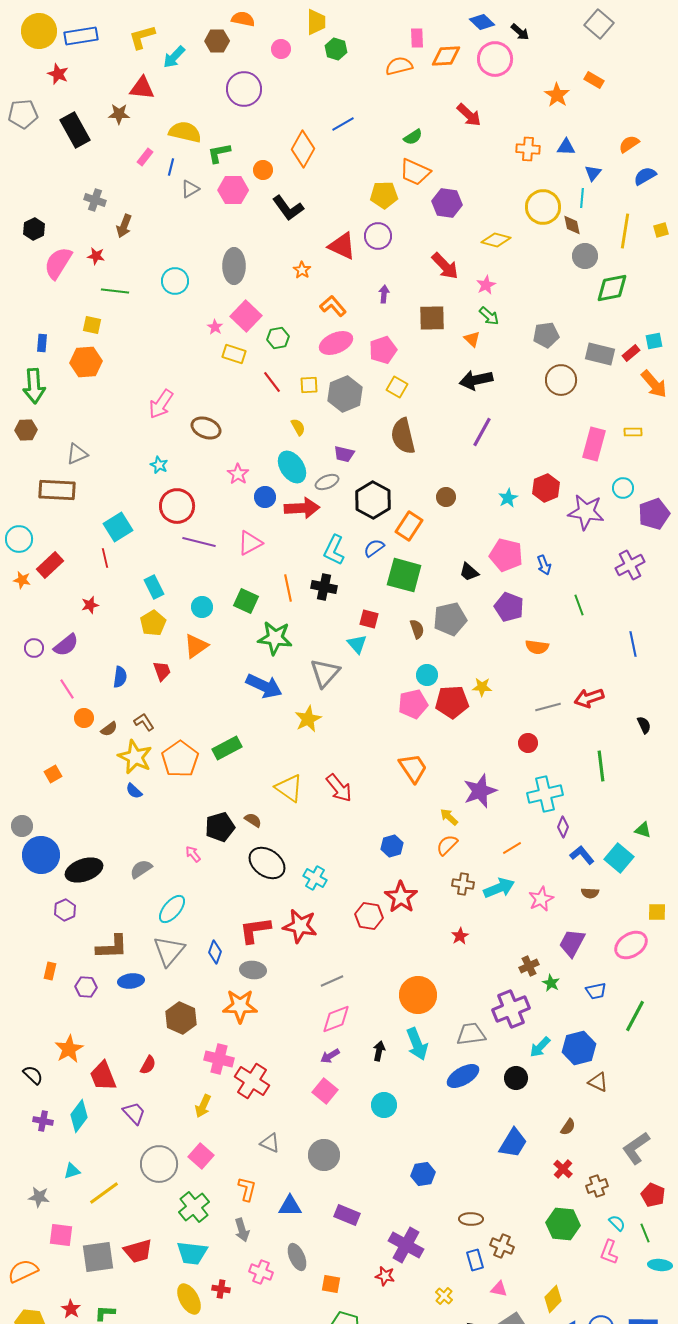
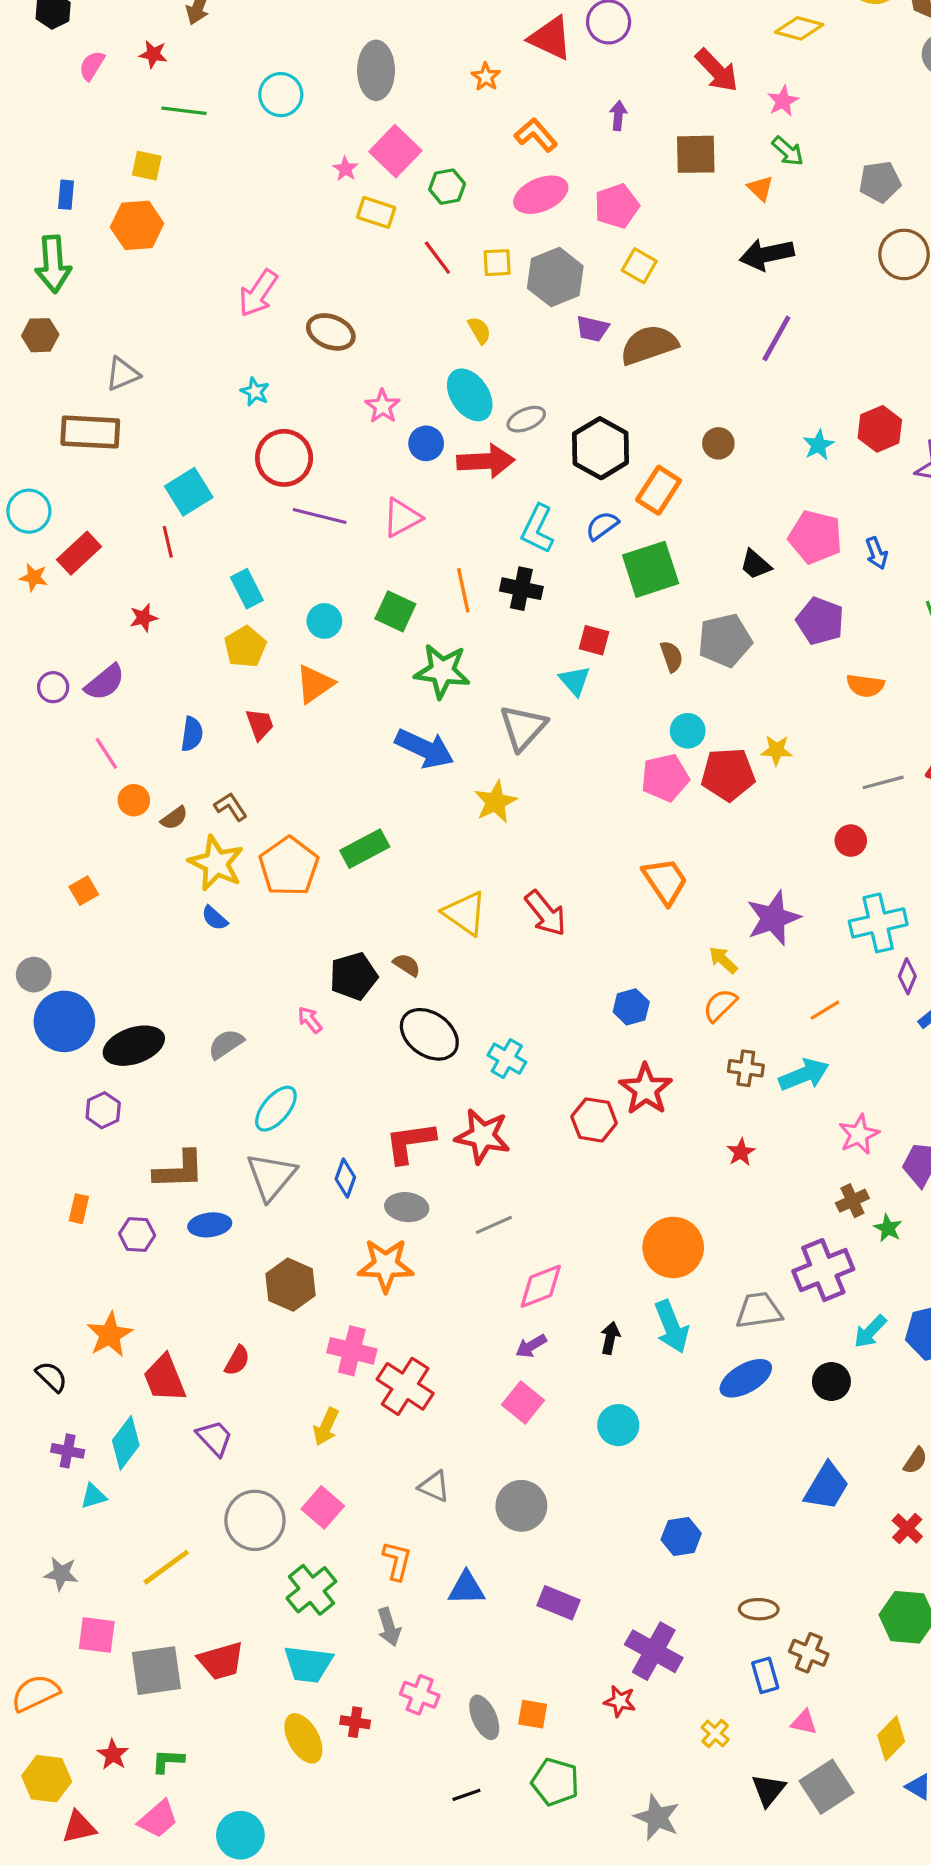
pink semicircle: (58, 263) -> (92, 66), size x0.6
brown semicircle: (403, 436) -> (649, 345), turned 84
purple trapezoid: (344, 454) -> (592, 329), moved
green square: (404, 575) -> (651, 569), turned -33
pink star: (541, 899) -> (859, 1134), moved
gray line: (332, 981) -> (494, 1225), moved
cyan triangle: (72, 1171) -> (93, 1496), moved
gray ellipse: (297, 1257) -> (484, 1717), moved

